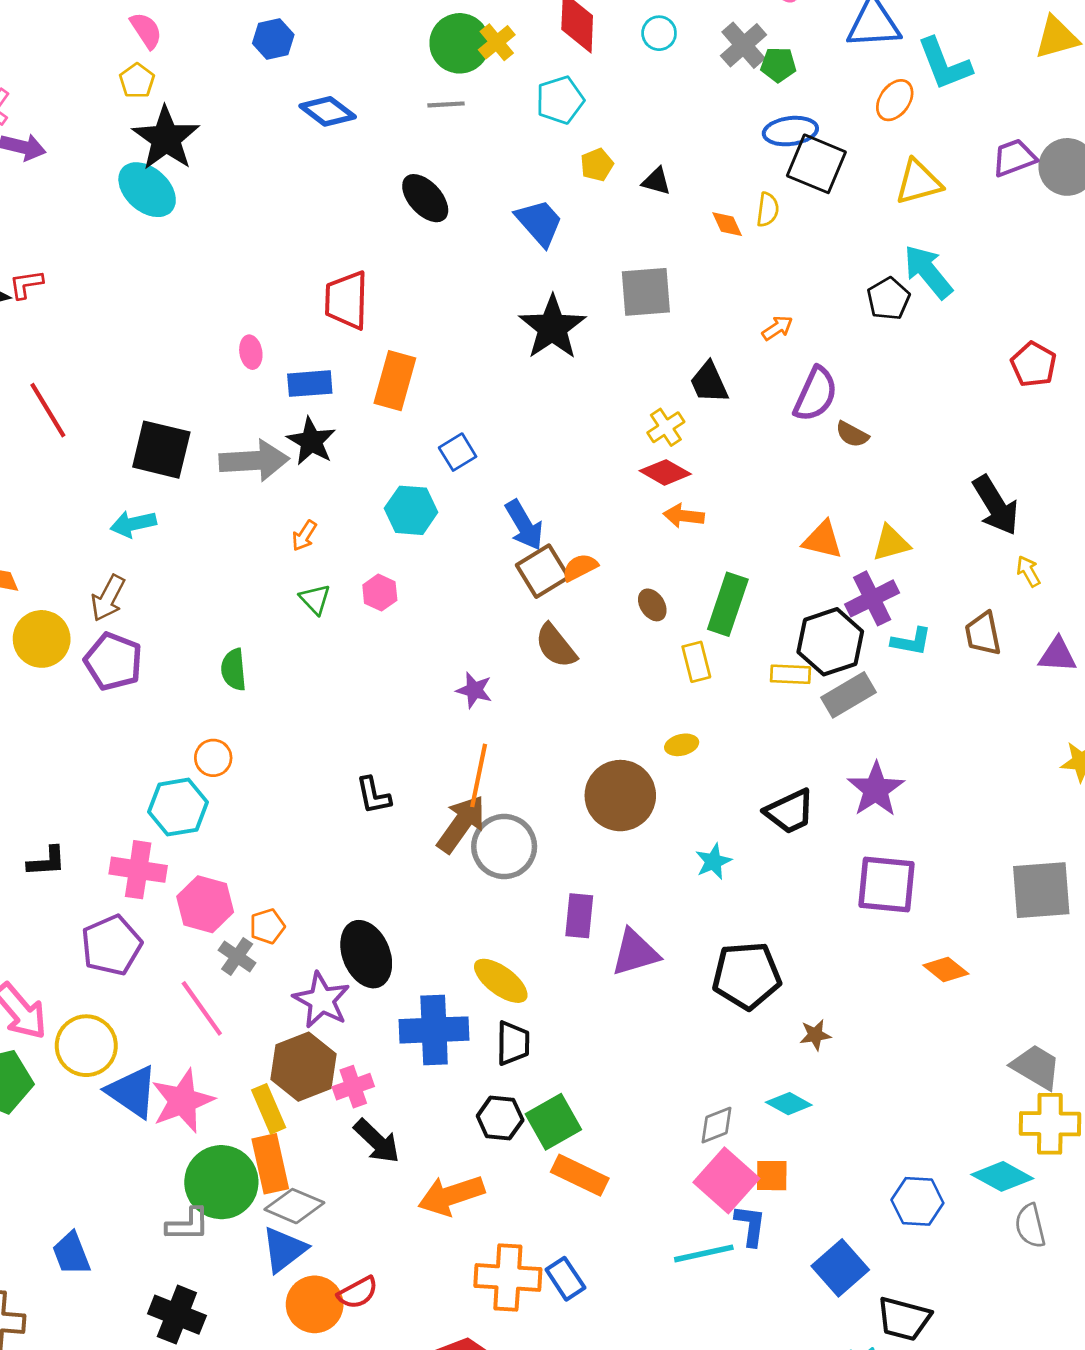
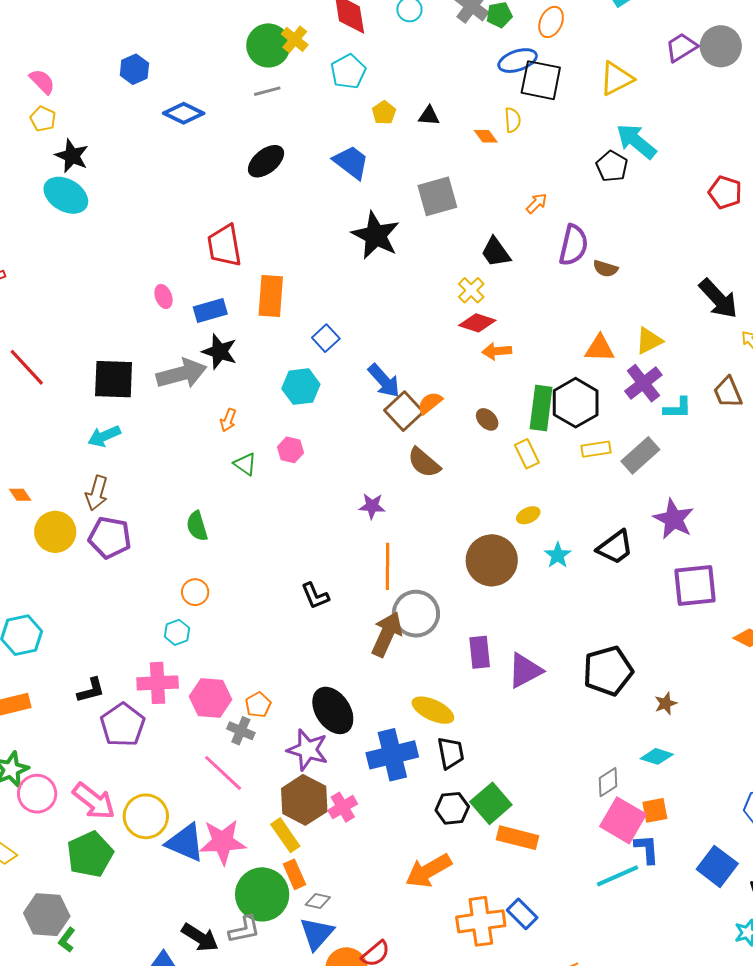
orange ellipse: (895, 100) -> (551, 22), moved
black star: (166, 138) -> (72, 156), size x0.7
black ellipse: (425, 198) -> (266, 161), turned -75
black hexagon: (830, 642) -> (576, 403), moved
cyan hexagon: (178, 807) -> (177, 632), size x0.6
brown arrow: (461, 824) -> (387, 634), moved
cyan star: (713, 862) -> (558, 555), moved
purple pentagon: (111, 945) -> (123, 725), moved
pink star: (183, 1101) -> (223, 842), turned 30
black arrow: (377, 1141) -> (200, 937), moved
orange rectangle: (270, 1164) -> (294, 874), size x0.7
gray diamond: (294, 1206) -> (318, 901), size x0.6

